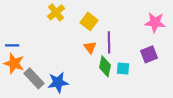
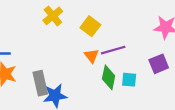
purple line: (109, 42) -> (113, 50), turned 75
gray rectangle: (34, 78) -> (40, 83), moved, turned 30

